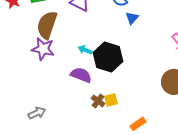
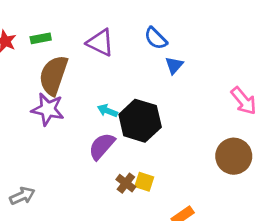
purple semicircle: (81, 75) -> (102, 146), turned -70
yellow square: (111, 100) -> (144, 182), turned 32
gray arrow: (37, 113) -> (22, 196), moved

